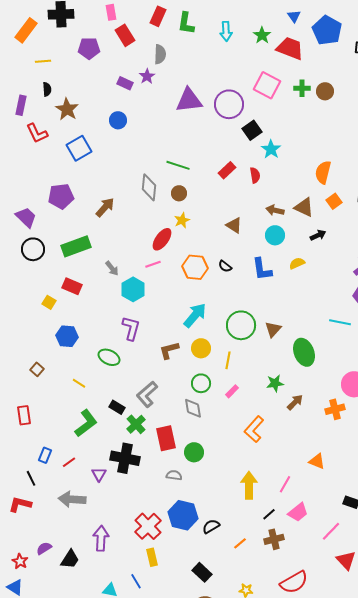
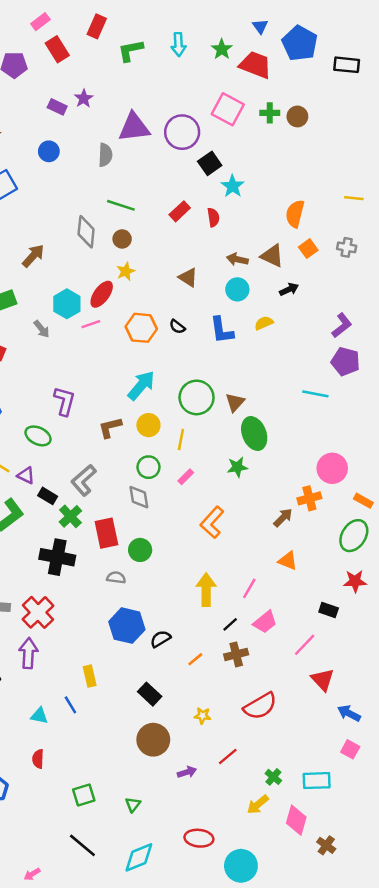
pink rectangle: (111, 12) -> (40, 22), turned 63
green L-shape: (186, 23) -> (130, 50), moved, turned 70
gray semicircle: (160, 54) -> (105, 155), moved
cyan hexagon: (133, 289) -> (67, 304), moved
green ellipse: (304, 352) -> (254, 433), moved
brown arrow: (295, 402) -> (283, 518), moved
purple triangle: (99, 474) -> (26, 476), moved, turned -35
red cross: (148, 526) -> (38, 612), moved

